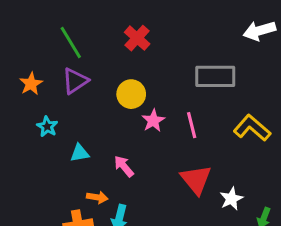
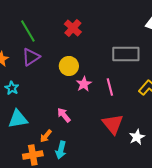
cyan triangle: (80, 153) -> (18, 119), moved, size x1.5
orange arrow: (97, 197) -> (46, 136), turned 120

